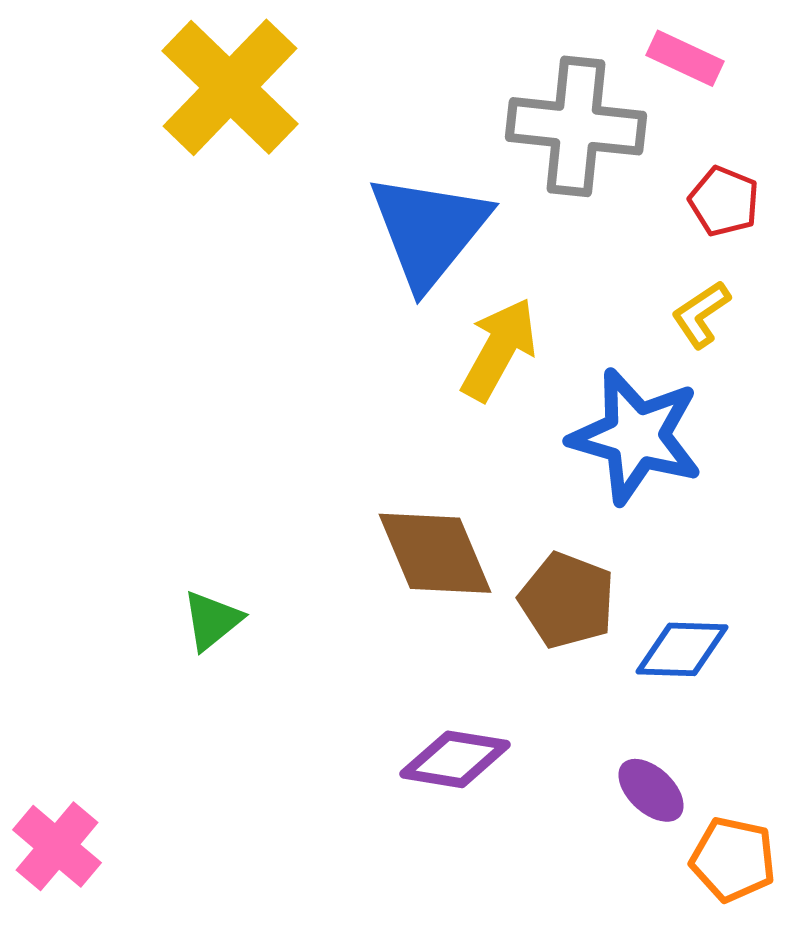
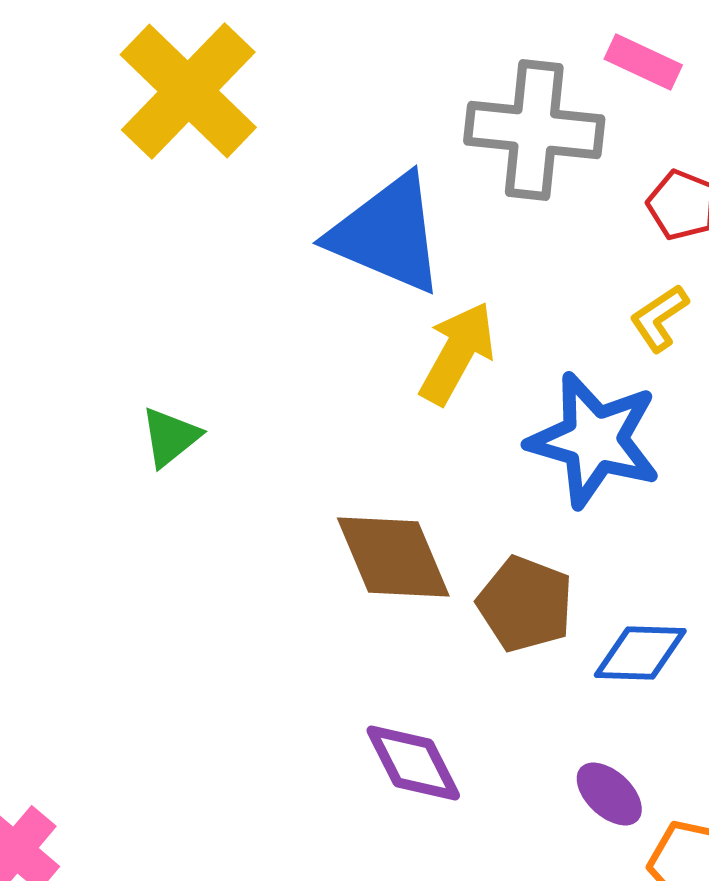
blue triangle: (429, 230) -> (387, 234), turned -46
green triangle: (212, 620) -> (170, 437), moved
purple diamond: (455, 759) -> (413, 763), turned 54

